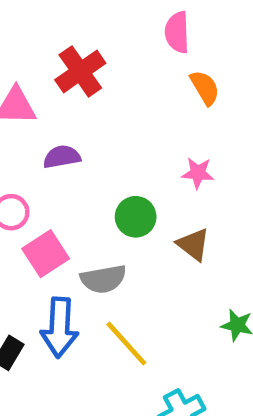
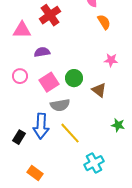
pink star: (198, 173) -> (111, 60), moved
pink square: (46, 254) -> (49, 82), moved

